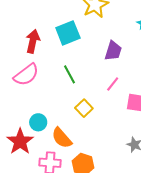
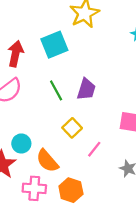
purple trapezoid: (113, 51) -> (86, 89), moved
pink line: (113, 84) -> (94, 149), moved

